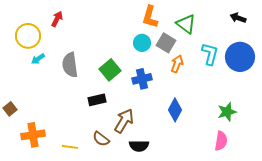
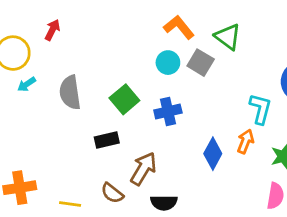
orange L-shape: (150, 17) -> (179, 27), turned 125
cyan L-shape: (210, 54) -> (260, 109), moved
orange arrow: (177, 64) -> (245, 141), moved

